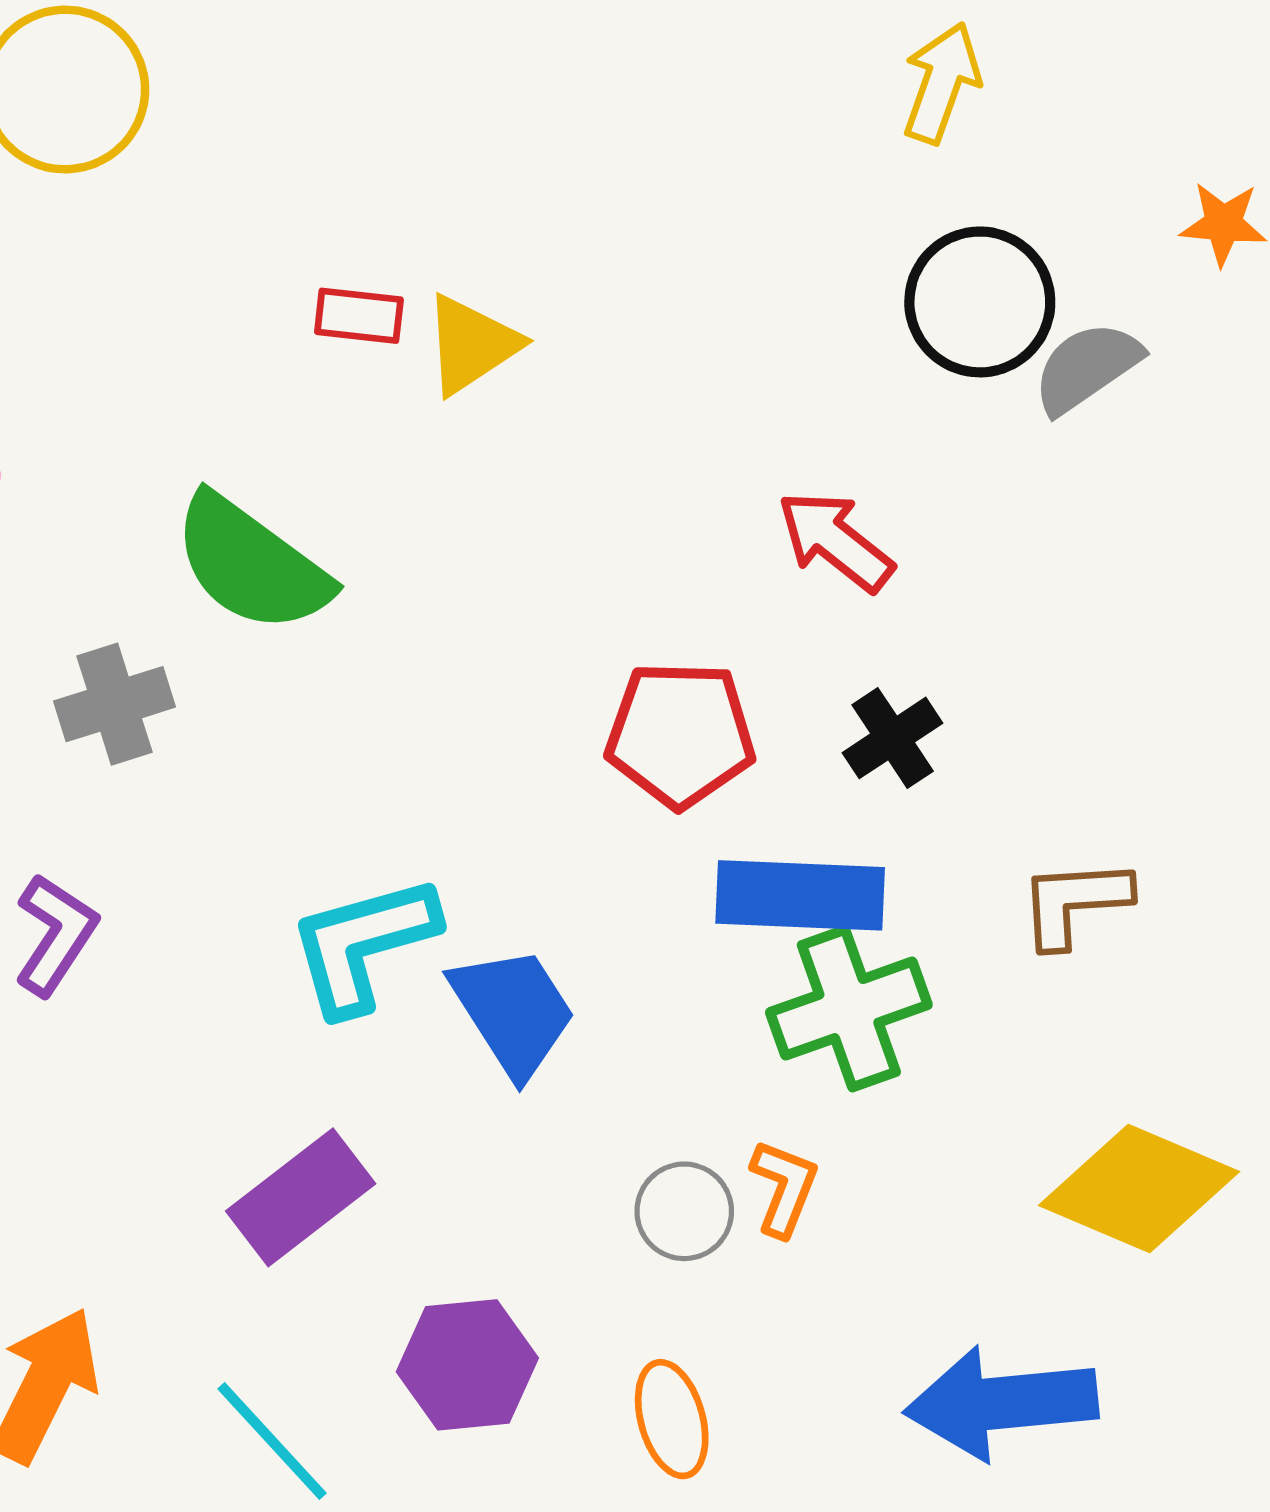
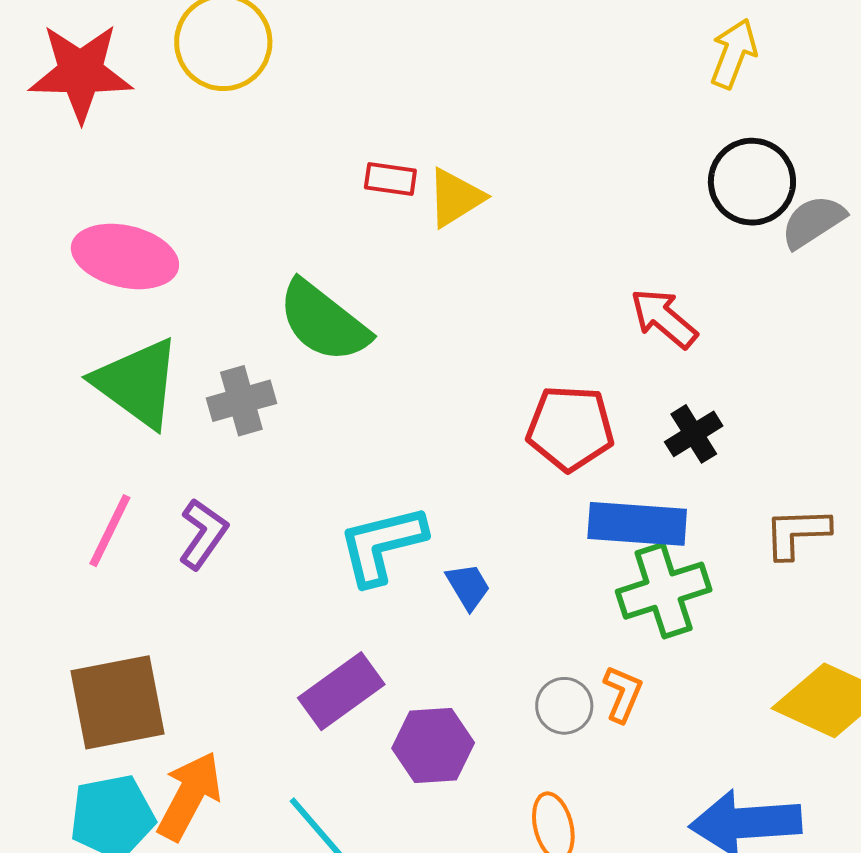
blue trapezoid: (513, 1011) -> (468, 587), size x0.6
purple hexagon: (467, 1365) -> (433, 745), moved

